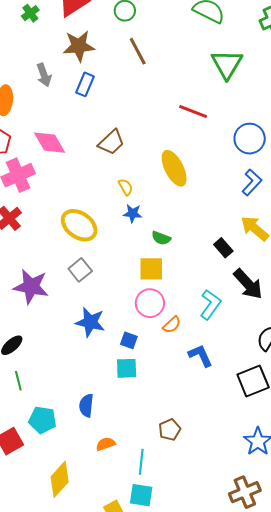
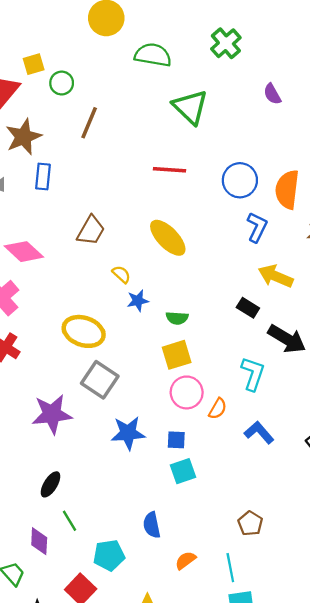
brown line: (138, 51) -> (89, 123), turned 68
gray square: (80, 270) -> (100, 380), size x1.4

